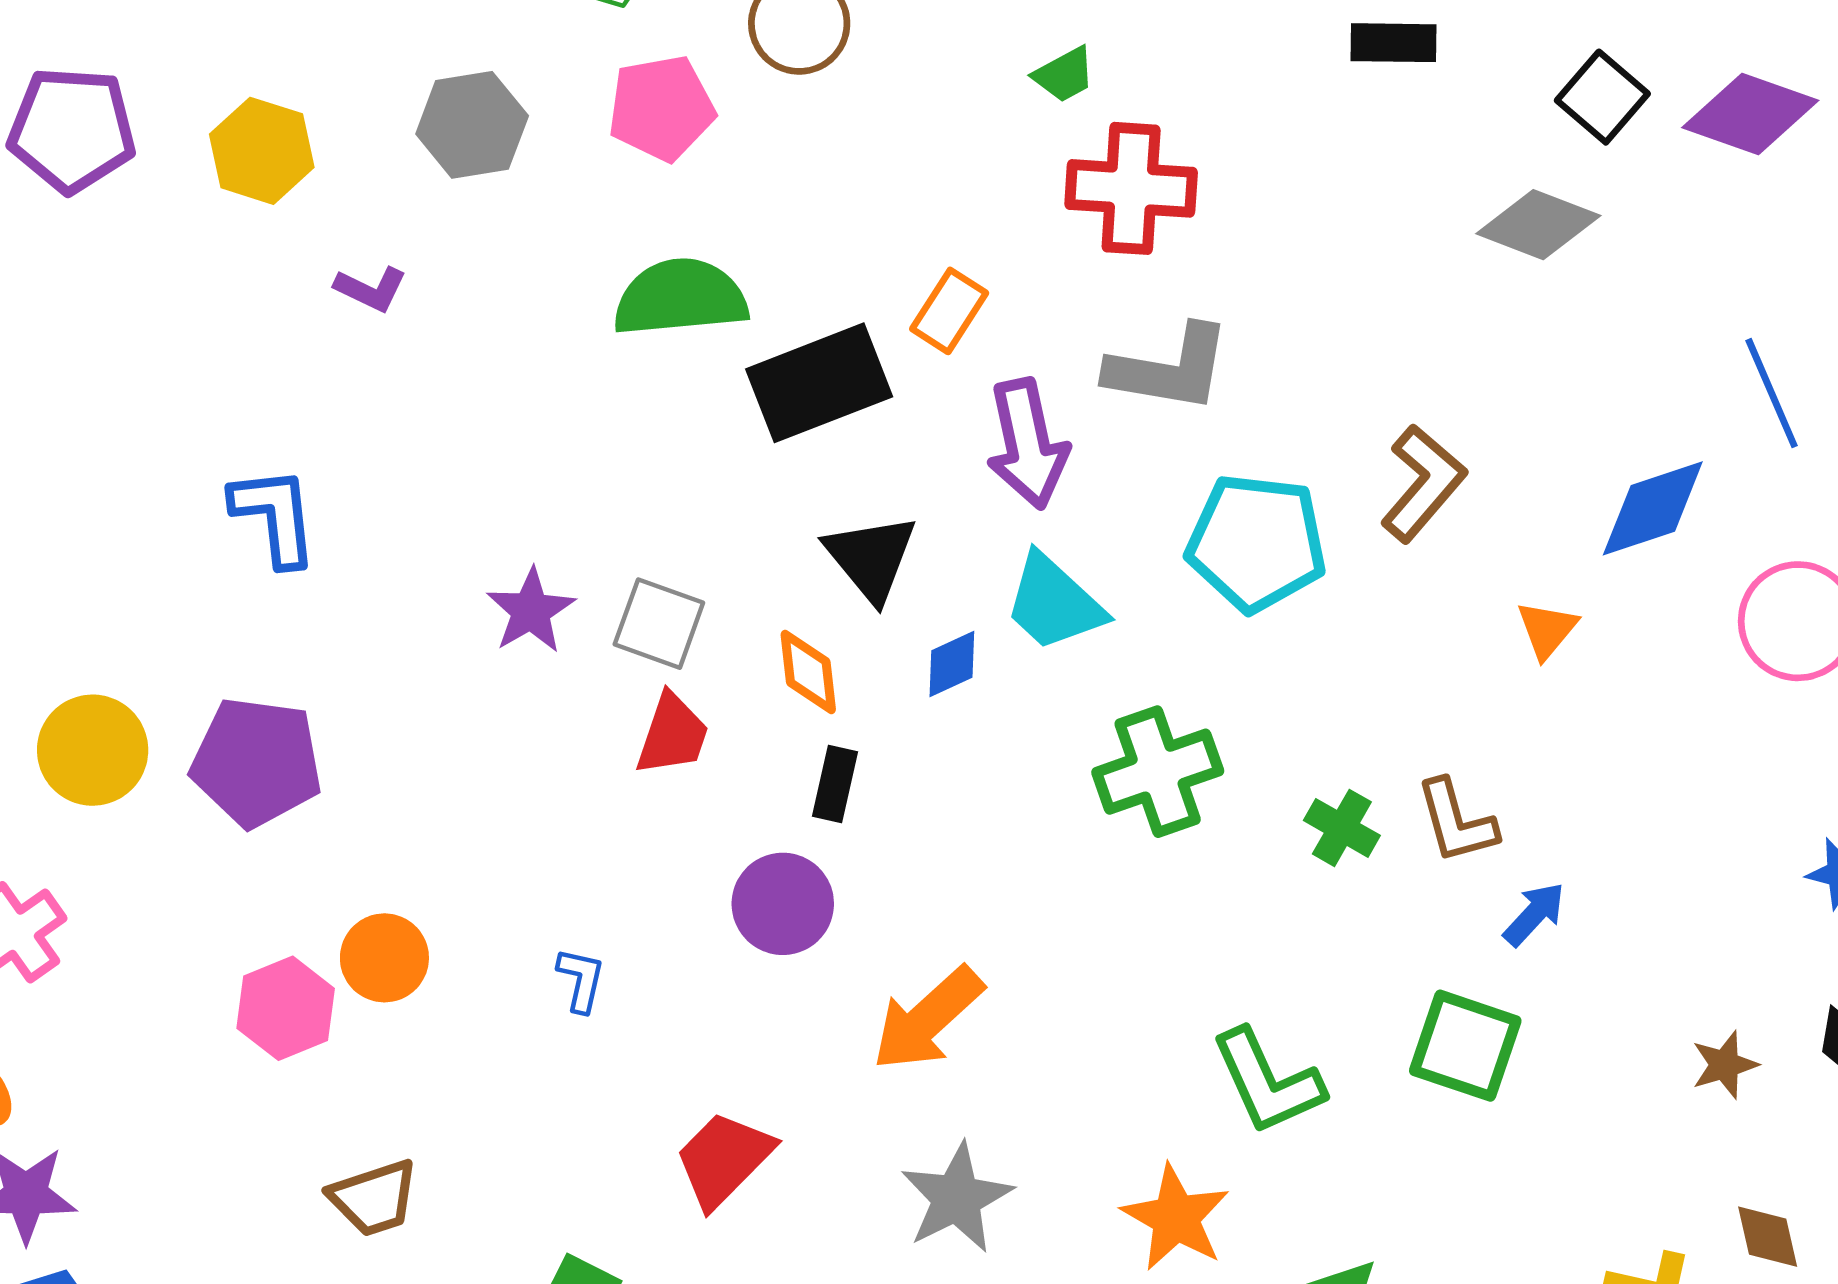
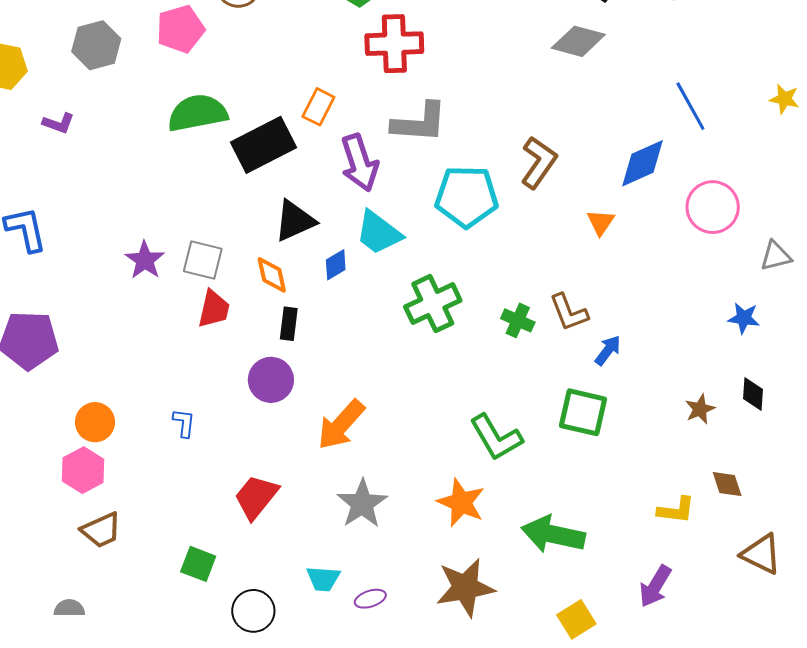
black triangle: (871, 558) -> (295, 221), turned 51
pink hexagon: (286, 1008) -> (83, 470), moved

